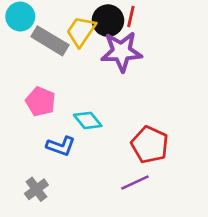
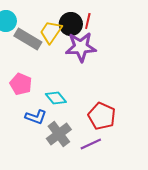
gray cross: (36, 189) -> (59, 134), moved, size x1.4

